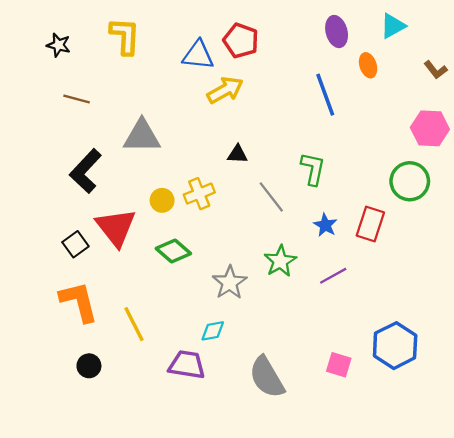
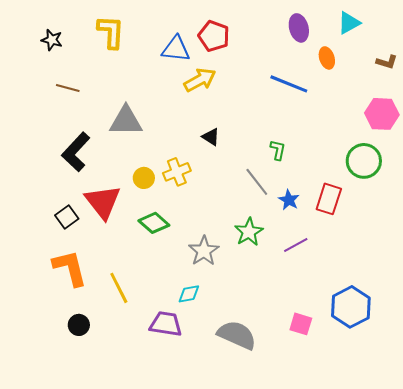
brown L-shape: (436, 70) -> (387, 62), turned -35
blue line: (325, 95) -> (289, 84), turned -48
black triangle: (238, 154) -> (211, 137), turned 30
green L-shape: (313, 169) -> (278, 150), size x0.7
gray line: (271, 197) -> (257, 182), moved
gray semicircle: (267, 377) -> (237, 335), turned 144

